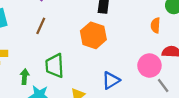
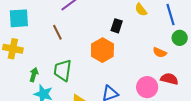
orange semicircle: (155, 25) -> (160, 52), turned -80
brown line: (41, 26) -> (57, 32), turned -63

